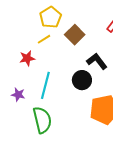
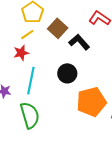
red star: (27, 58) -> (21, 53), moved
black L-shape: (97, 61) -> (79, 42), moved

